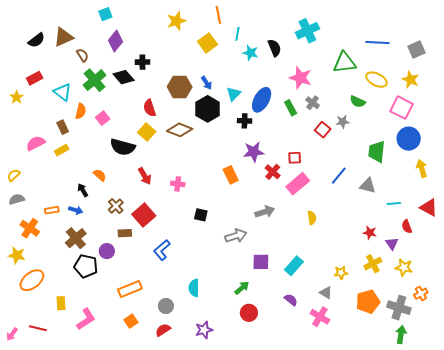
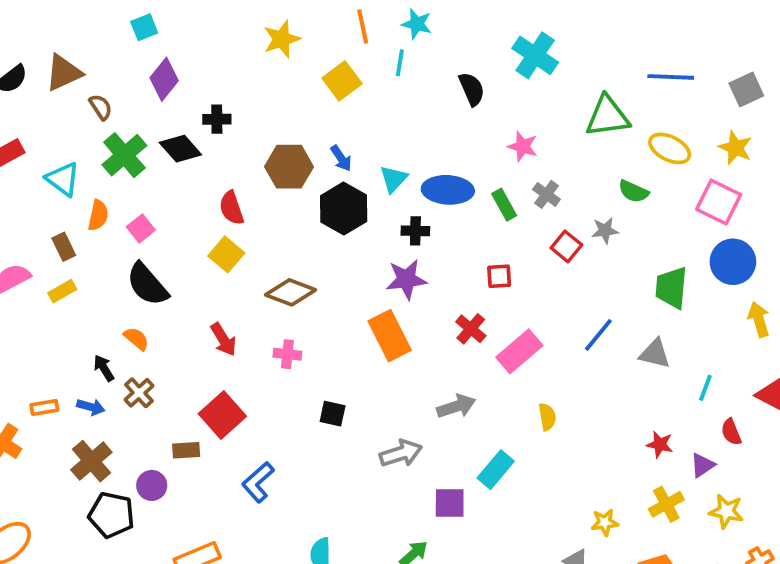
cyan cross: (307, 31) -> (535, 55), turned -30
cyan star: (250, 53) -> (417, 24), moved
pink star: (301, 78) -> (523, 146), size x0.7
blue ellipse: (262, 100) -> (448, 190), turned 65
brown diamond: (180, 130) -> (291, 292), moved
black semicircle: (123, 147) -> (147, 284), moved, turned 35
purple star: (254, 152) -> (406, 279), moved
red square: (295, 158) -> (499, 276), moved
orange rectangle: (231, 175) -> (390, 336), size x1.4
cyan line: (394, 204) -> (705, 388), turned -64
brown cross: (116, 206) -> (139, 393), moved
purple triangle: (392, 244) -> (703, 465), turned 32
cyan rectangle: (294, 266) -> (496, 470), moved

